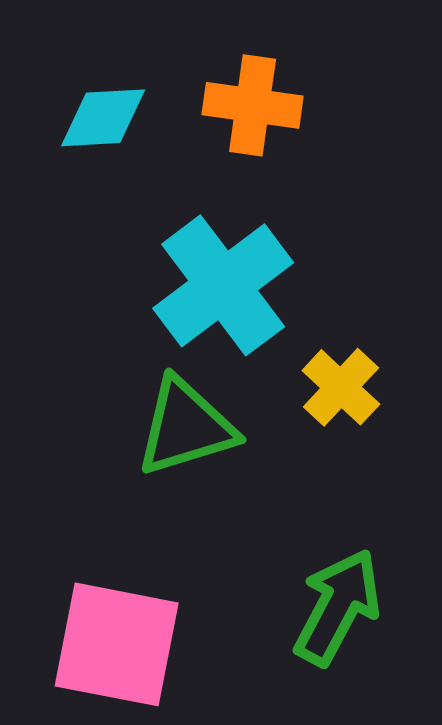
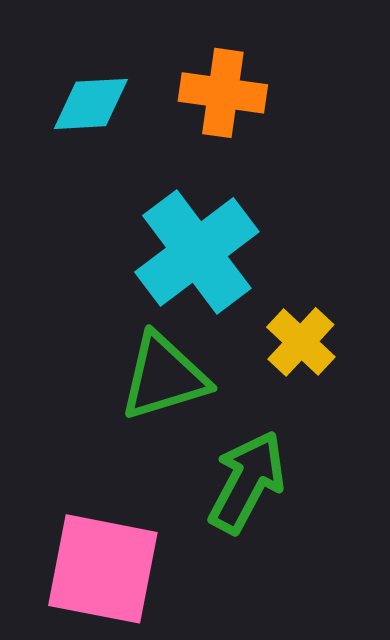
green arrow: (338, 607) -> (247, 482), moved

